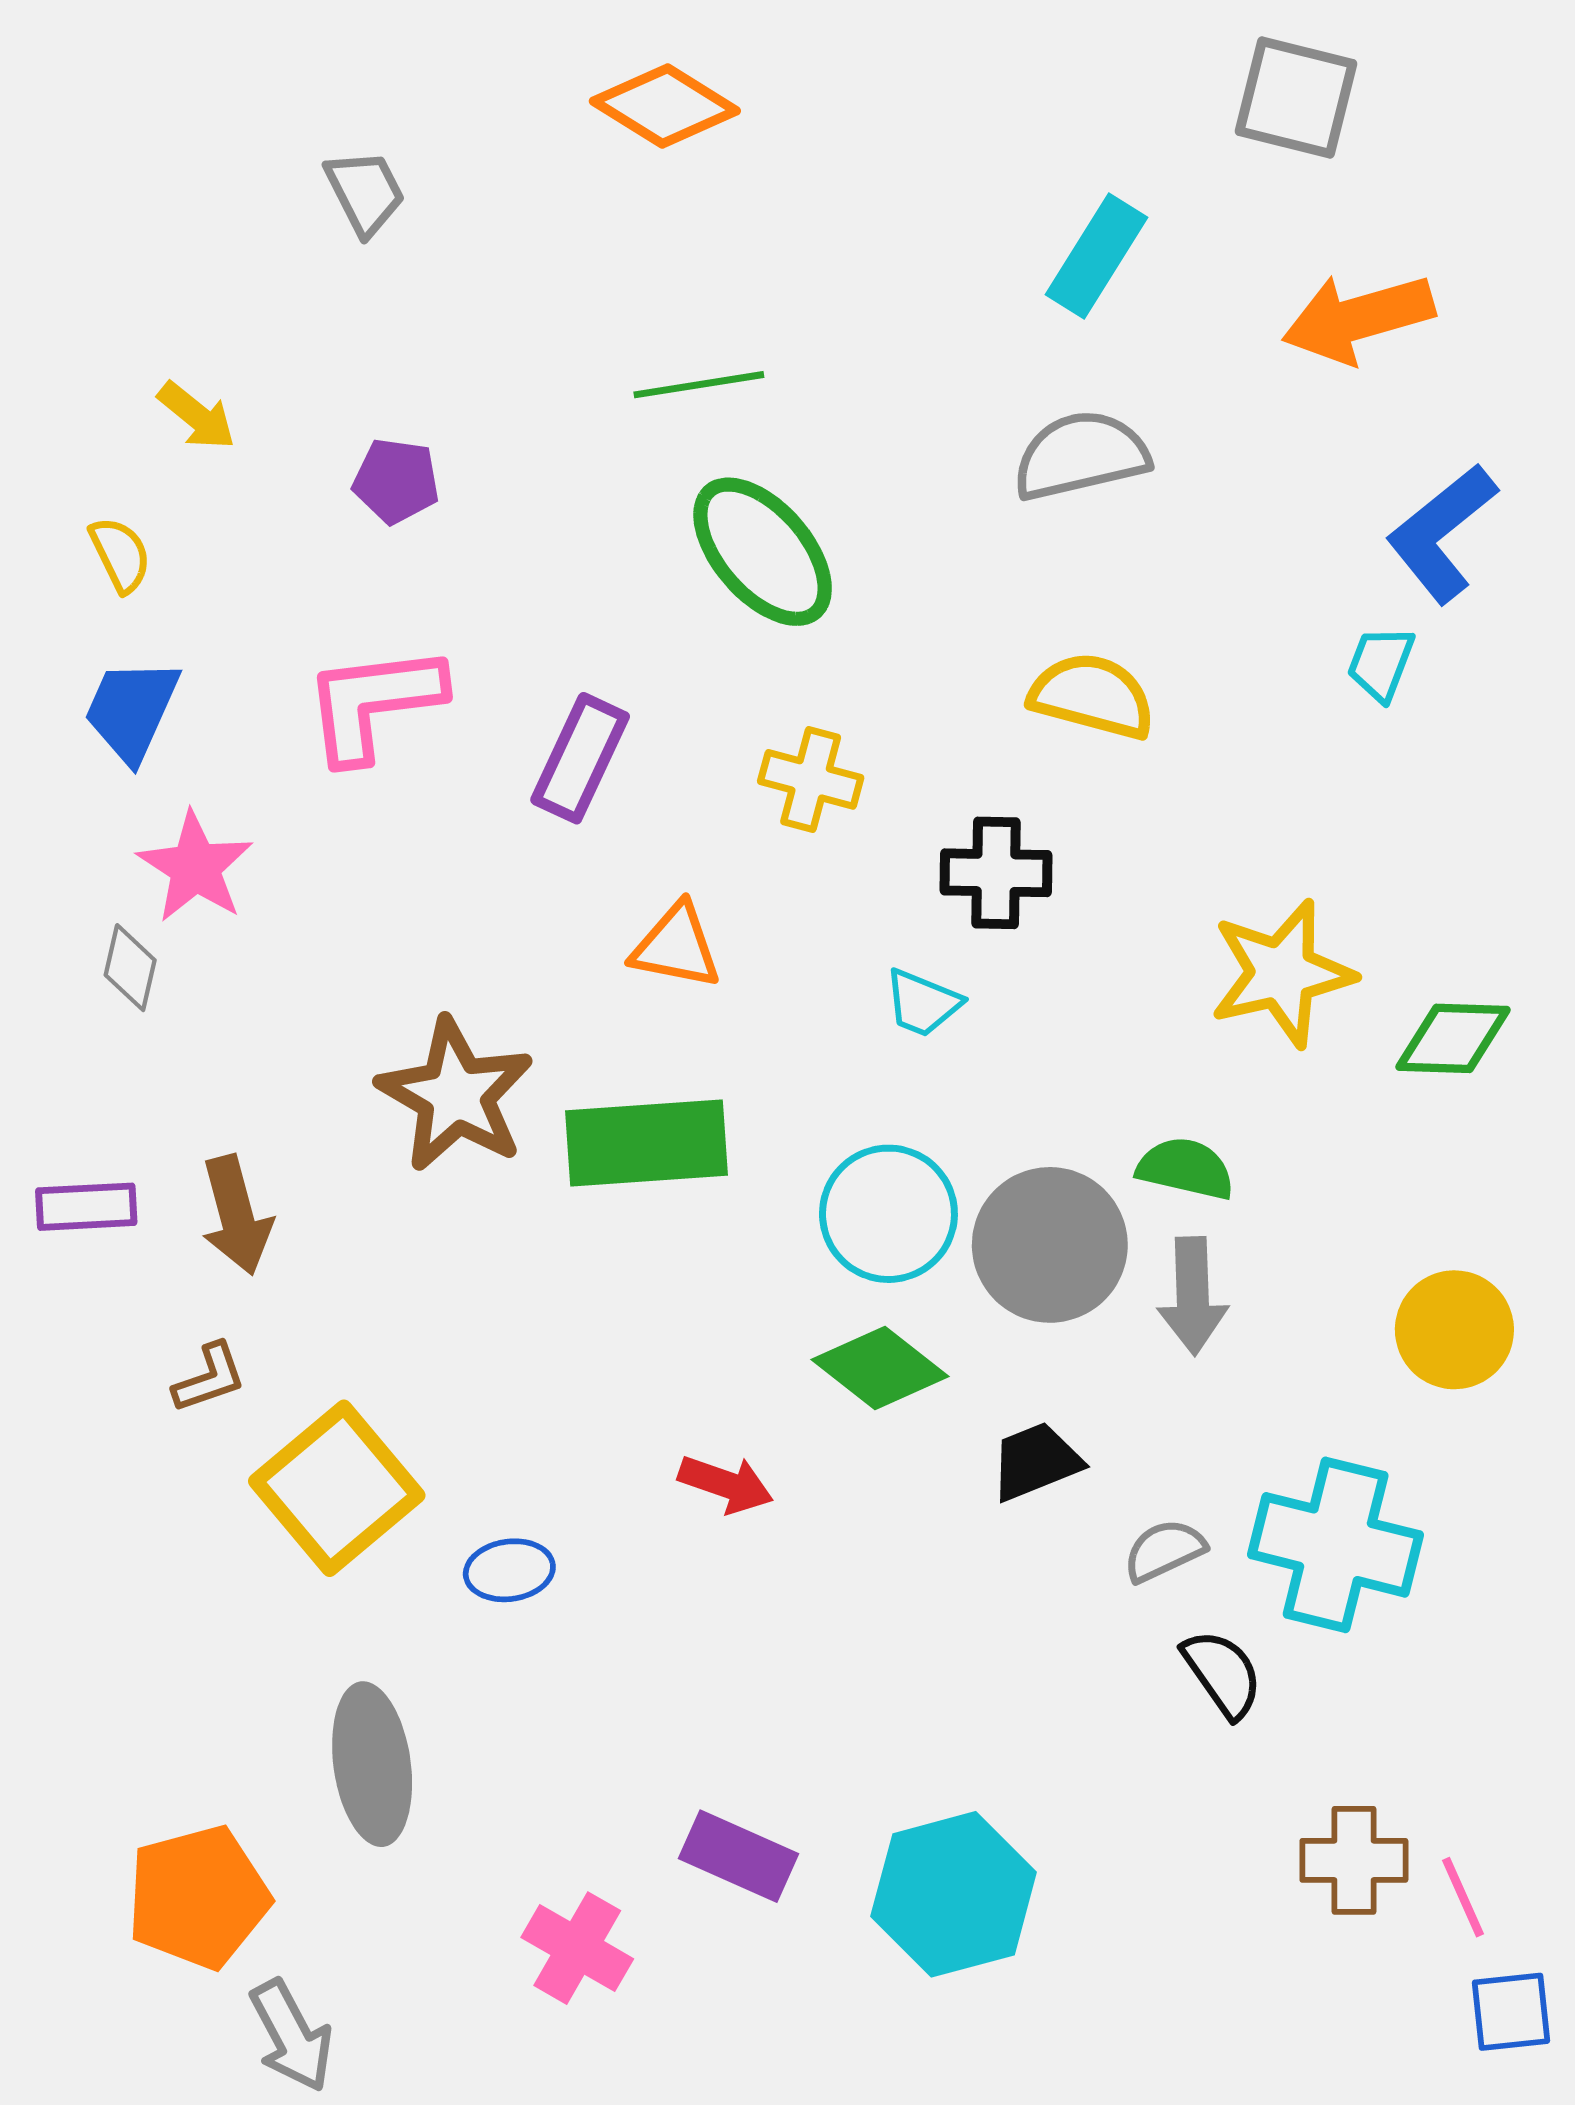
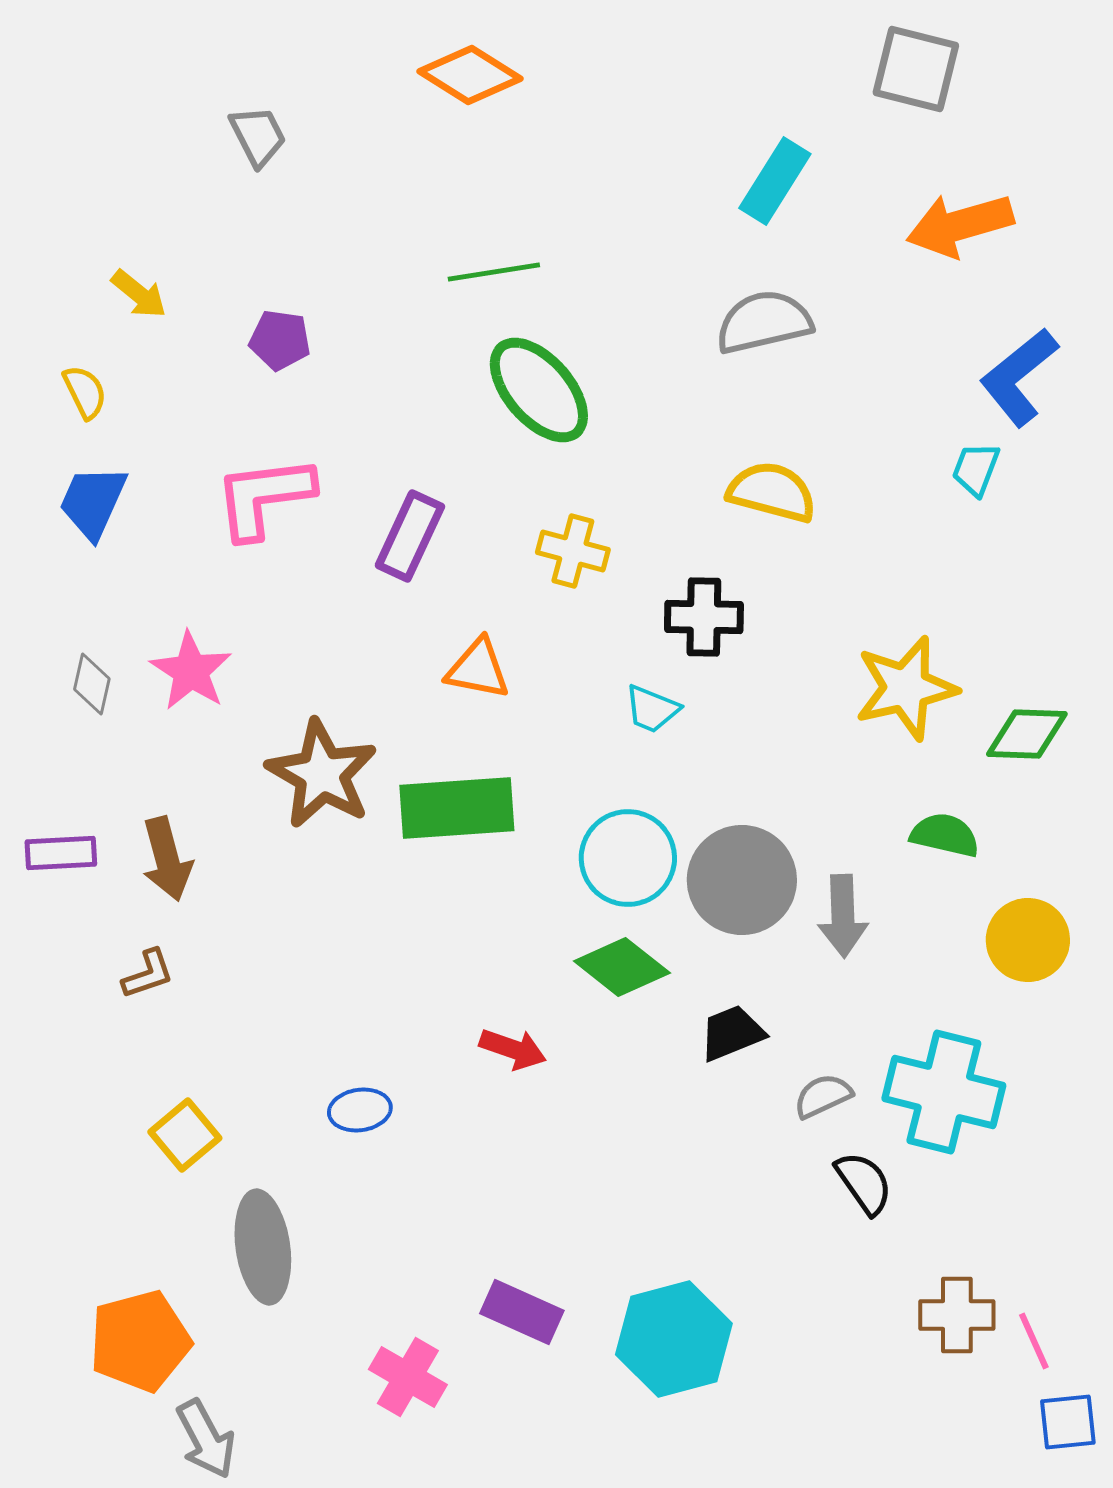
pink star: (195, 867) -> (191, 671), moved
green semicircle: (1186, 1169) -> (945, 835), moved
yellow square: (337, 1488) -> (185, 1135), moved, size x0.6

